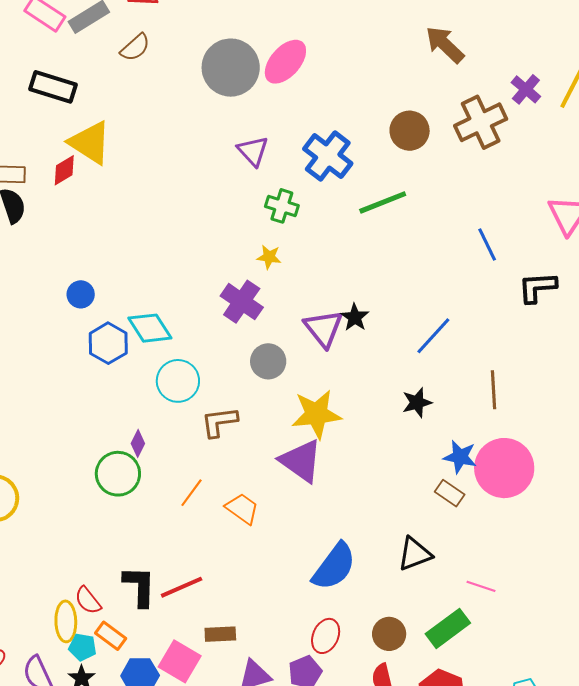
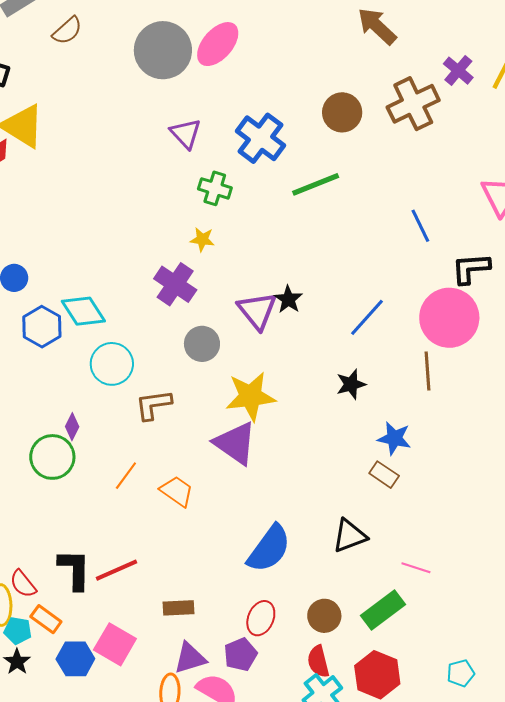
pink circle: (504, 468) -> (449, 318), moved
brown rectangle: (220, 634) -> (178, 608), moved

